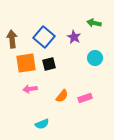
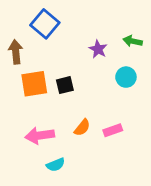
green arrow: (94, 23) -> (133, 41), moved
blue square: (44, 37) -> (45, 24), moved
pink arrow: (30, 89) -> (40, 136), moved, size x1.5

